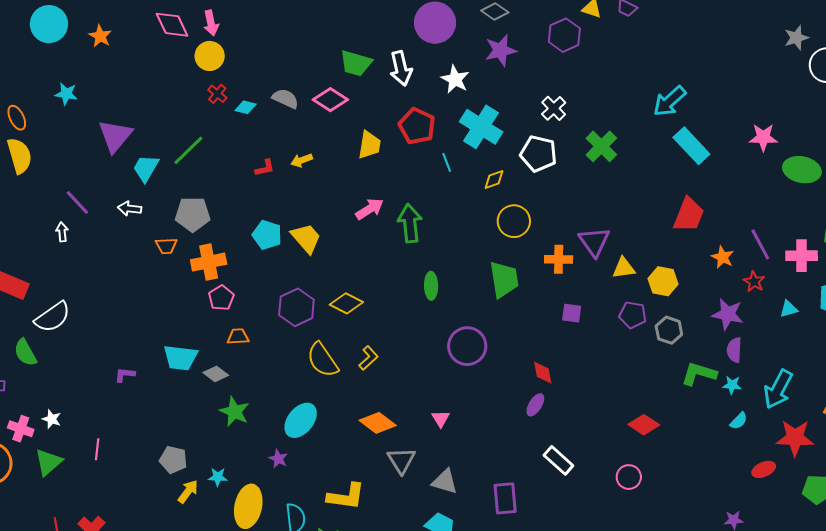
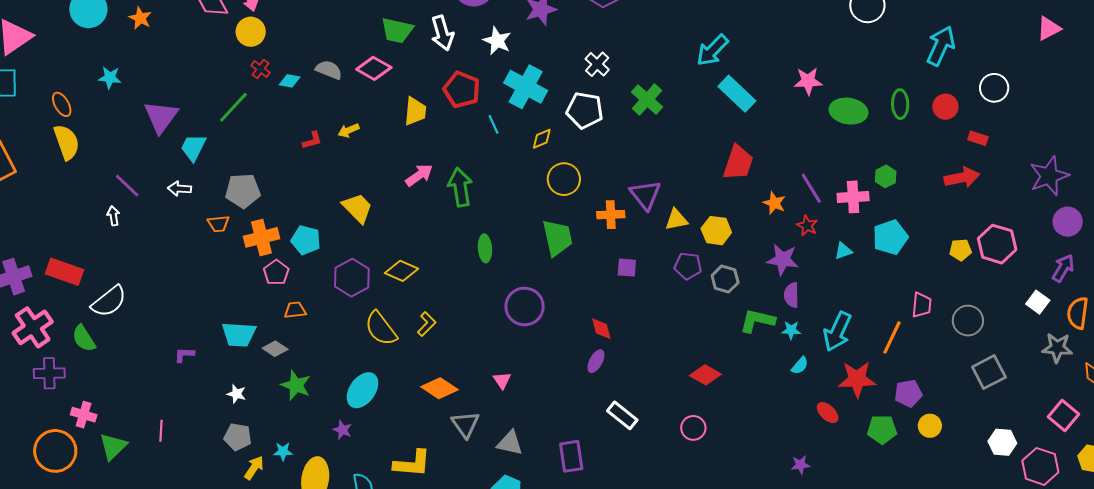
green line: (188, 150) -> (233, 107), moved
cyan pentagon: (267, 235) -> (306, 240), moved
white star: (52, 419) -> (236, 394), moved
red ellipse: (764, 469) -> (828, 413), turned 70

